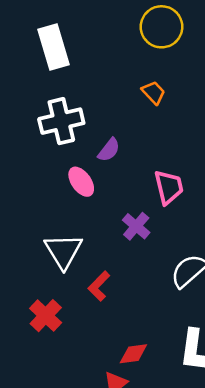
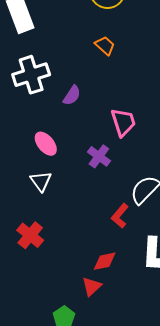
pink ellipse: (81, 182) -> (46, 144), moved
white triangle: (63, 251) -> (41, 181), size x0.7
red L-shape: (99, 286) -> (120, 216), moved

